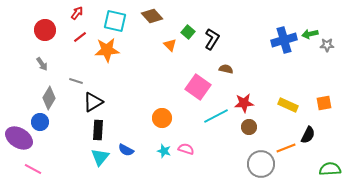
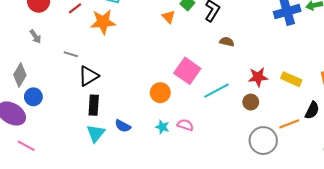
pink square: (198, 87) -> (187, 71), moved
gray diamond: (49, 98) -> (20, 75), moved
red star: (244, 103) -> (258, 77), moved

